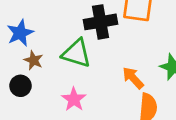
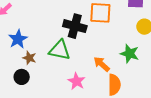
black cross: (101, 22) -> (75, 26), turned 30
pink star: (74, 99) -> (77, 81), moved

